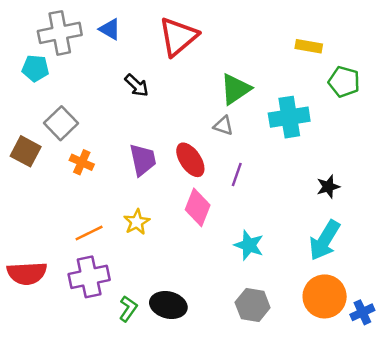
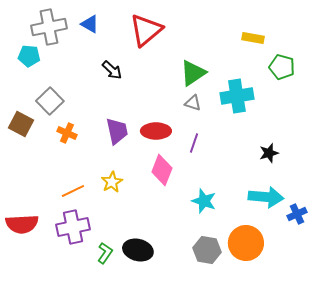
gray triangle: (223, 126) -> (193, 103), moved
red ellipse: (190, 160) -> (156, 131), turned -56
cyan arrow: (325, 240) -> (266, 197), turned -116
orange circle: (325, 296) -> (246, 243), moved
blue cross: (362, 312) -> (297, 214), moved

